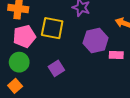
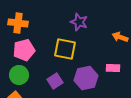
yellow square: (52, 28) -> (65, 49), moved
purple hexagon: (96, 40) -> (86, 78), moved

